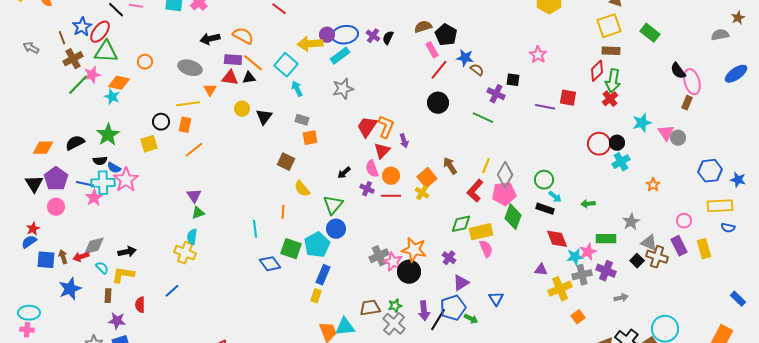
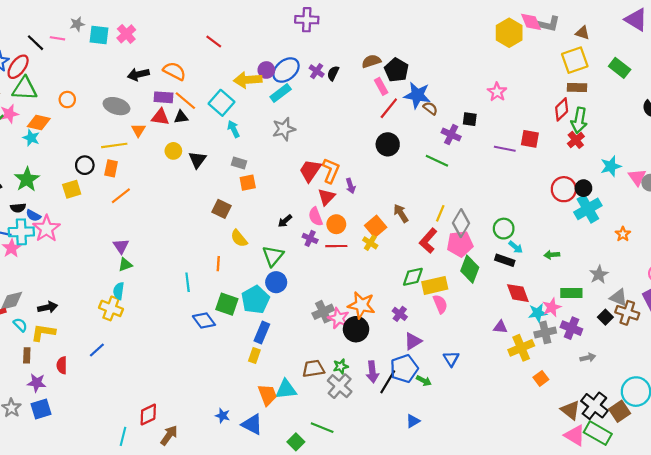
blue ellipse: (345, 35) -> (286, 70), turned -30
blue star: (465, 58) -> (417, 95), size x1.4
cyan cross: (621, 162) -> (588, 209), size x1.4

